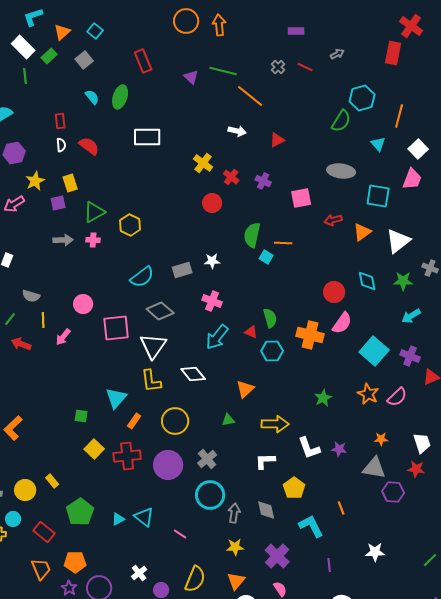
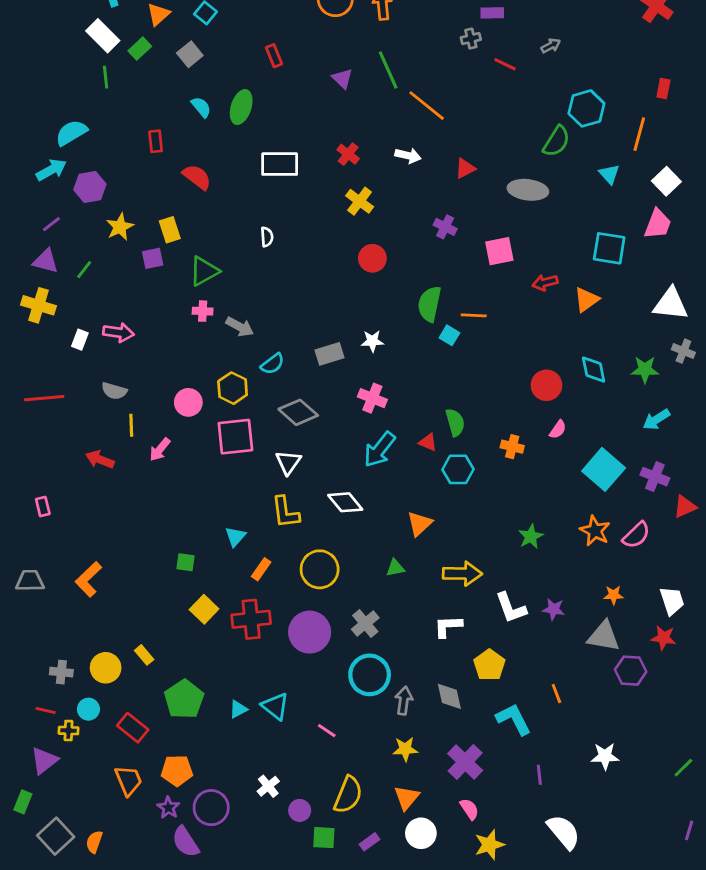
red rectangle: (393, 53) -> (663, 88), moved, size x0.6
red rectangle: (143, 61) -> (274, 56), size x0.7
gray cross: (278, 67) -> (471, 39), moved, turned 32
green line: (223, 71) -> (388, 70), turned 52
white semicircle: (61, 145) -> (267, 237), moved
gray ellipse: (341, 171) -> (528, 190), moved
red cross: (231, 177) -> (348, 154), moved
pink arrow: (14, 204) -> (118, 332), moved, turned -140
yellow hexagon: (130, 225) -> (233, 388), moved
gray arrow: (63, 240) -> (240, 327), moved, turned 30
white triangle: (398, 241) -> (671, 304), moved, turned 44
cyan semicircle: (142, 277) -> (273, 364), size x0.7
green line: (10, 319) -> (84, 270), moved
pink semicircle: (342, 323) -> (558, 429), size x0.6
orange cross: (310, 335) -> (512, 447), size x0.6
white triangle: (153, 346) -> (288, 462), size x0.7
cyan triangle: (116, 398) -> (235, 537), size x0.7

